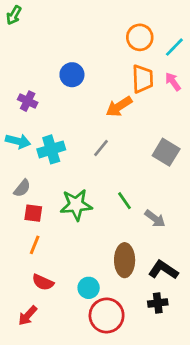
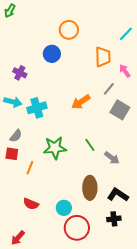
orange circle: (140, 37) -> (69, 30), moved
pink arrow: (173, 82) -> (125, 71), moved
orange arrow: (119, 107) -> (81, 102), moved
gray line: (101, 148) -> (109, 89), moved
red square: (33, 213) -> (12, 154), moved
orange line: (35, 245) -> (30, 168), moved
red arrow: (28, 316) -> (18, 238), moved

